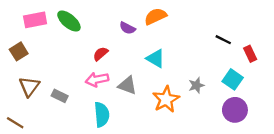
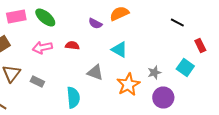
black line: (223, 40) -> (177, 22), moved
red semicircle: (101, 54) -> (72, 46), turned 48
pink arrow: (97, 79) -> (42, 48), moved
purple circle: (235, 110) -> (163, 98), moved

